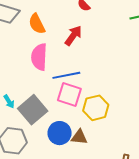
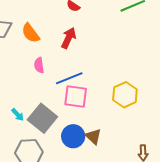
pink semicircle: (39, 57) -> (39, 65), size x0.6
yellow hexagon: (96, 108) -> (125, 95), moved
brown triangle: (79, 137) -> (93, 136), turned 48

